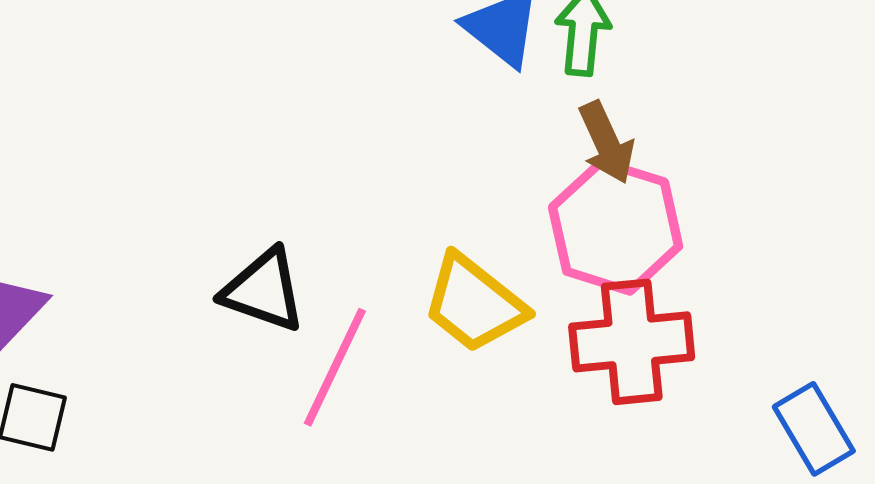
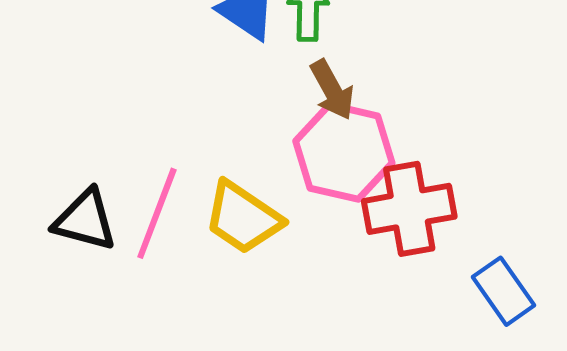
red cross: (632, 342) -> (409, 209), moved
pink line: (335, 367) -> (157, 213), moved

